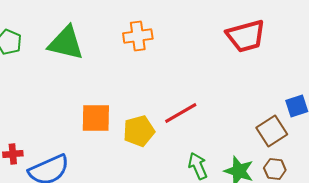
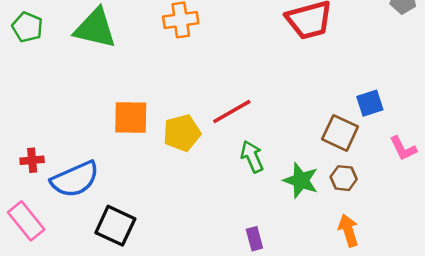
brown square: (272, 131) -> (340, 133), turned -32
green arrow: (198, 166) -> (252, 157), moved

